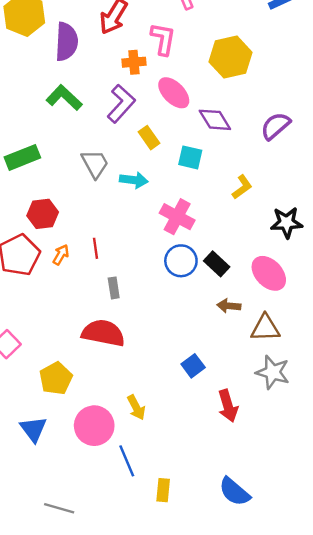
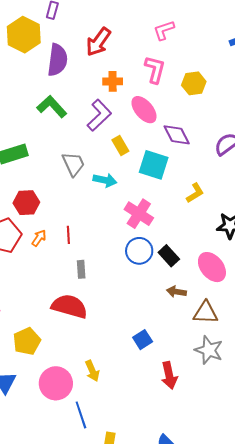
pink L-shape: (163, 39) -> (155, 70), moved
yellow hexagon: (230, 57) -> (194, 83), size x0.7
cyan square: (190, 157) -> (154, 165), size x1.4

